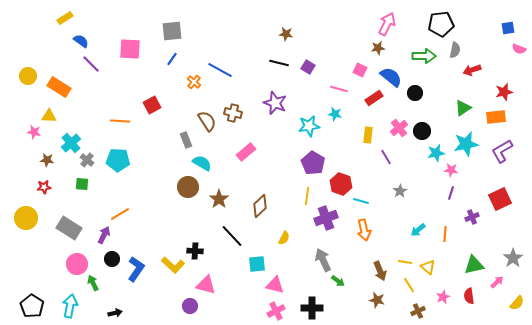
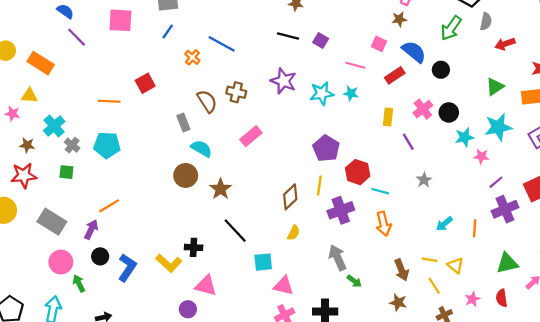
green arrow: (424, 56) -> (451, 28), turned 125
cyan star: (309, 126) -> (322, 93), moved
red star: (44, 187) -> (24, 175), size x1.6
purple line: (451, 193) -> (496, 182), moved, turned 32
brown diamond: (260, 206) -> (290, 197), moved
purple cross: (472, 217) -> (505, 209), size x1.6

